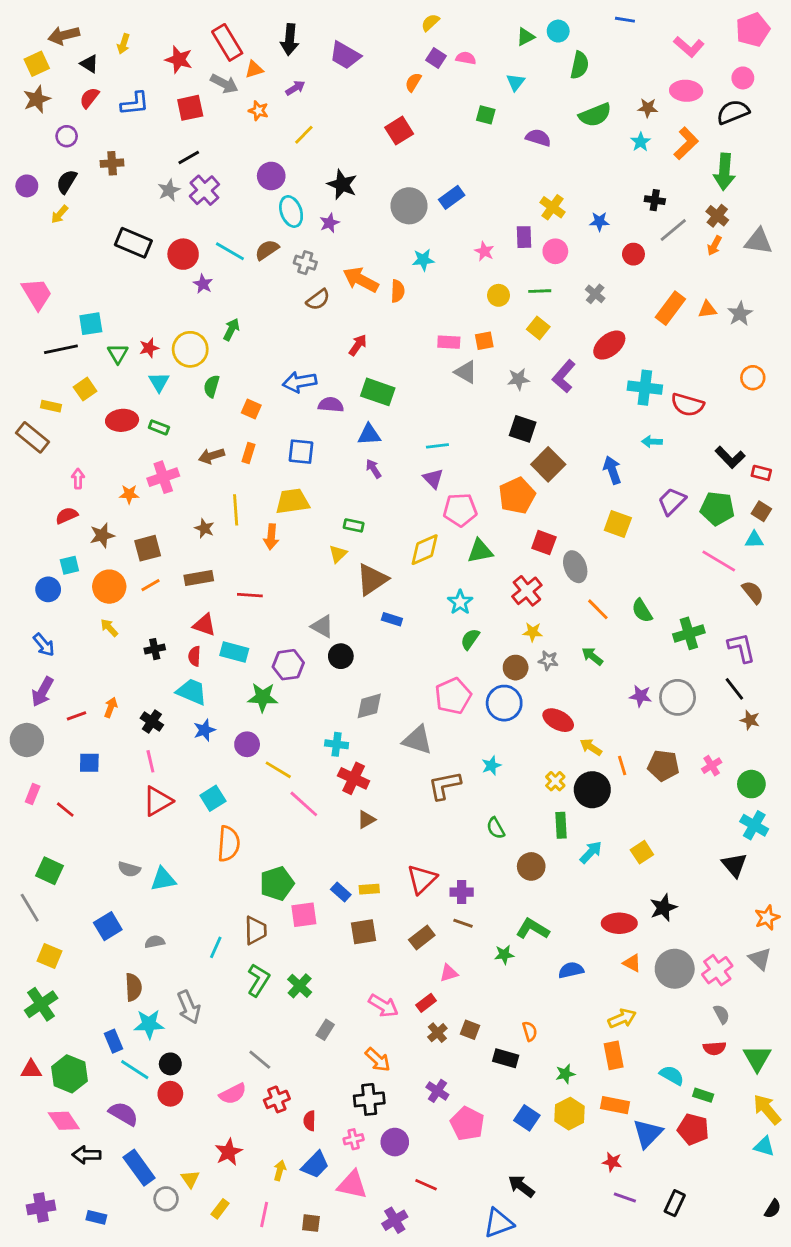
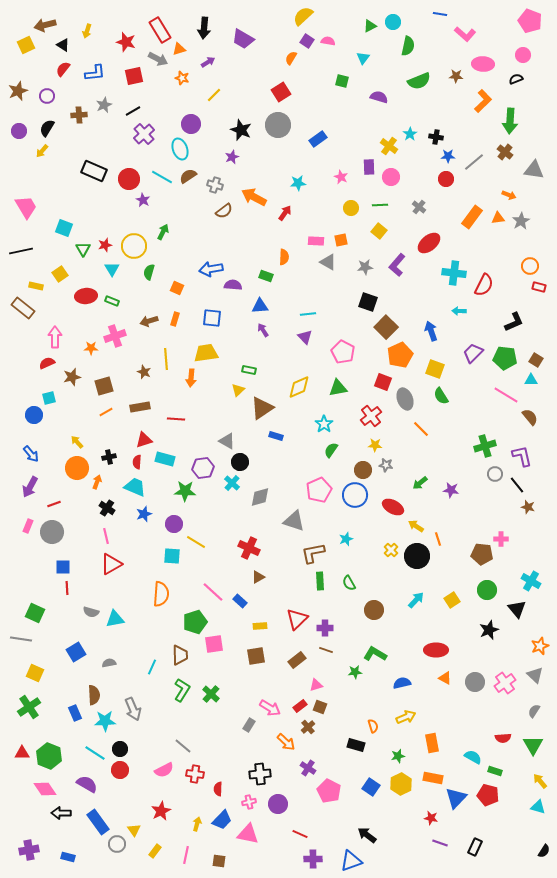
yellow semicircle: (430, 23) -> (303, 16), size x1.5
pink pentagon: (753, 30) -> (530, 21), turned -30
pink L-shape: (689, 47) -> (465, 34), moved
brown star: (37, 99) -> (18, 91), moved
black semicircle: (733, 112) -> (516, 79), size x0.6
cyan star: (641, 142) -> (410, 134), moved
gray star: (169, 190) -> (104, 105), moved
black cross: (655, 200) -> (436, 137), moved
gray circle: (409, 206) -> (278, 125), moved
cyan ellipse: (291, 211) -> (180, 149), moved
blue star: (599, 221) -> (448, 156), moved
orange arrow: (714, 246) -> (509, 195), moved, turned -96
orange semicircle: (398, 291) -> (284, 257), moved
cyan square: (91, 324) -> (64, 228), turned 30
red arrow: (358, 345) -> (285, 213), moved
black line: (61, 349) -> (21, 251), moved
green rectangle: (378, 392) -> (266, 276), size x0.6
red semicircle: (687, 405) -> (484, 285), turned -80
black L-shape: (730, 457) -> (514, 322), turned -70
red rectangle: (761, 473) -> (539, 287), moved
pink arrow: (78, 479) -> (55, 337), size x1.5
orange pentagon: (517, 496) -> (400, 355), moved
pink pentagon: (460, 510) -> (343, 352), moved, turned 30
orange circle: (109, 587) -> (77, 468), moved
green semicircle: (642, 611) -> (441, 396), moved
red triangle: (204, 625) -> (144, 440), turned -36
green arrow: (592, 656) -> (420, 483), moved, turned -77
gray circle: (678, 697) -> (495, 474), moved, size x0.6
orange arrow: (111, 707) -> (97, 482), moved
gray circle: (27, 740) -> (52, 532), moved
cyan cross: (337, 744) -> (232, 483), moved, turned 35
blue square: (89, 763) -> (63, 567), moved
brown pentagon: (663, 766) -> (482, 554), moved
pink cross: (712, 766) -> (501, 539), turned 32
green circle: (751, 784) -> (487, 590), moved
pink rectangle: (33, 794) -> (28, 526), moved
cyan square: (213, 798) -> (172, 556), moved, turned 36
pink line: (304, 804) -> (213, 592), moved
red line: (65, 810) -> (67, 588), moved, turned 48
green rectangle: (561, 825) -> (320, 581), moved
blue rectangle: (341, 892) -> (240, 601), moved
gray line: (30, 908) -> (21, 639), turned -50
black star: (663, 908) -> (489, 630), moved
gray circle: (675, 969) -> (475, 682), size x0.7
gray semicircle: (722, 1014) -> (534, 711), moved, turned -120
yellow arrow: (622, 1018) -> (406, 717), moved
gray rectangle: (325, 1030) -> (249, 725), moved
brown square: (470, 1030) -> (320, 707), moved
blue rectangle: (113, 1041) -> (75, 713), moved
orange arrow: (378, 1060) -> (286, 742), moved
red cross: (277, 1099) -> (195, 774), turned 30
yellow arrow: (767, 1109) -> (540, 781), size x0.7
purple cross: (395, 1220) -> (313, 859), moved, turned 30

